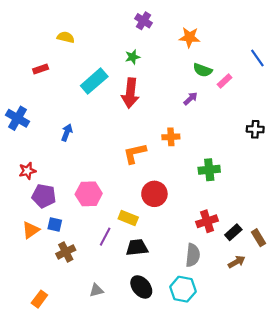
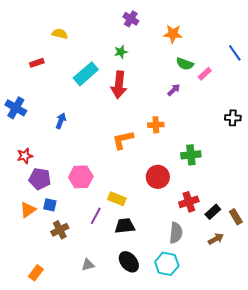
red circle: (154, 194) -> (158, 177), moved

